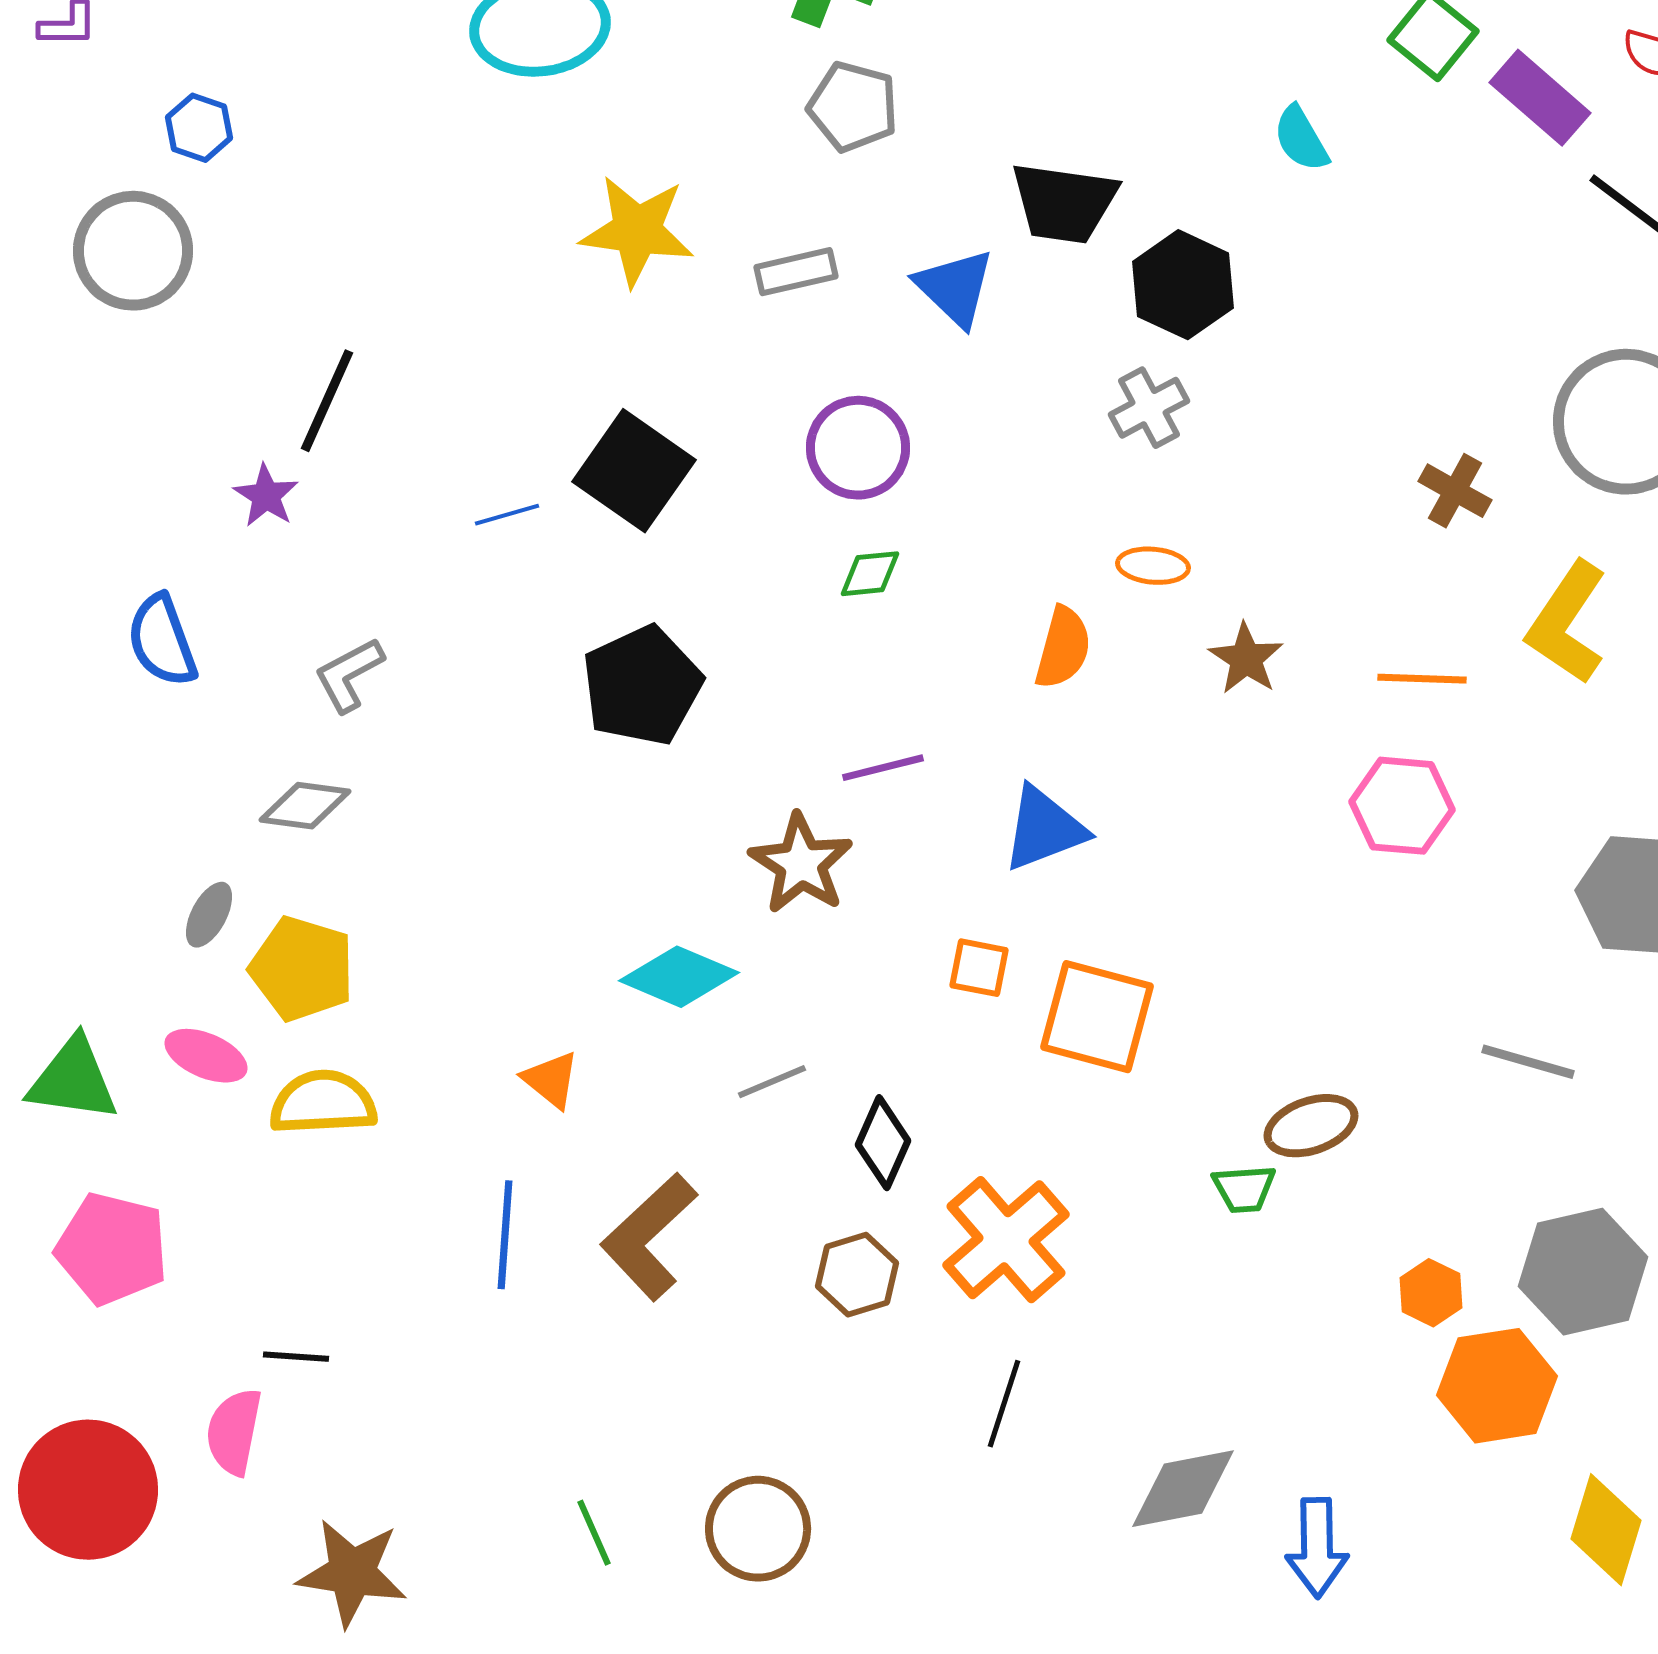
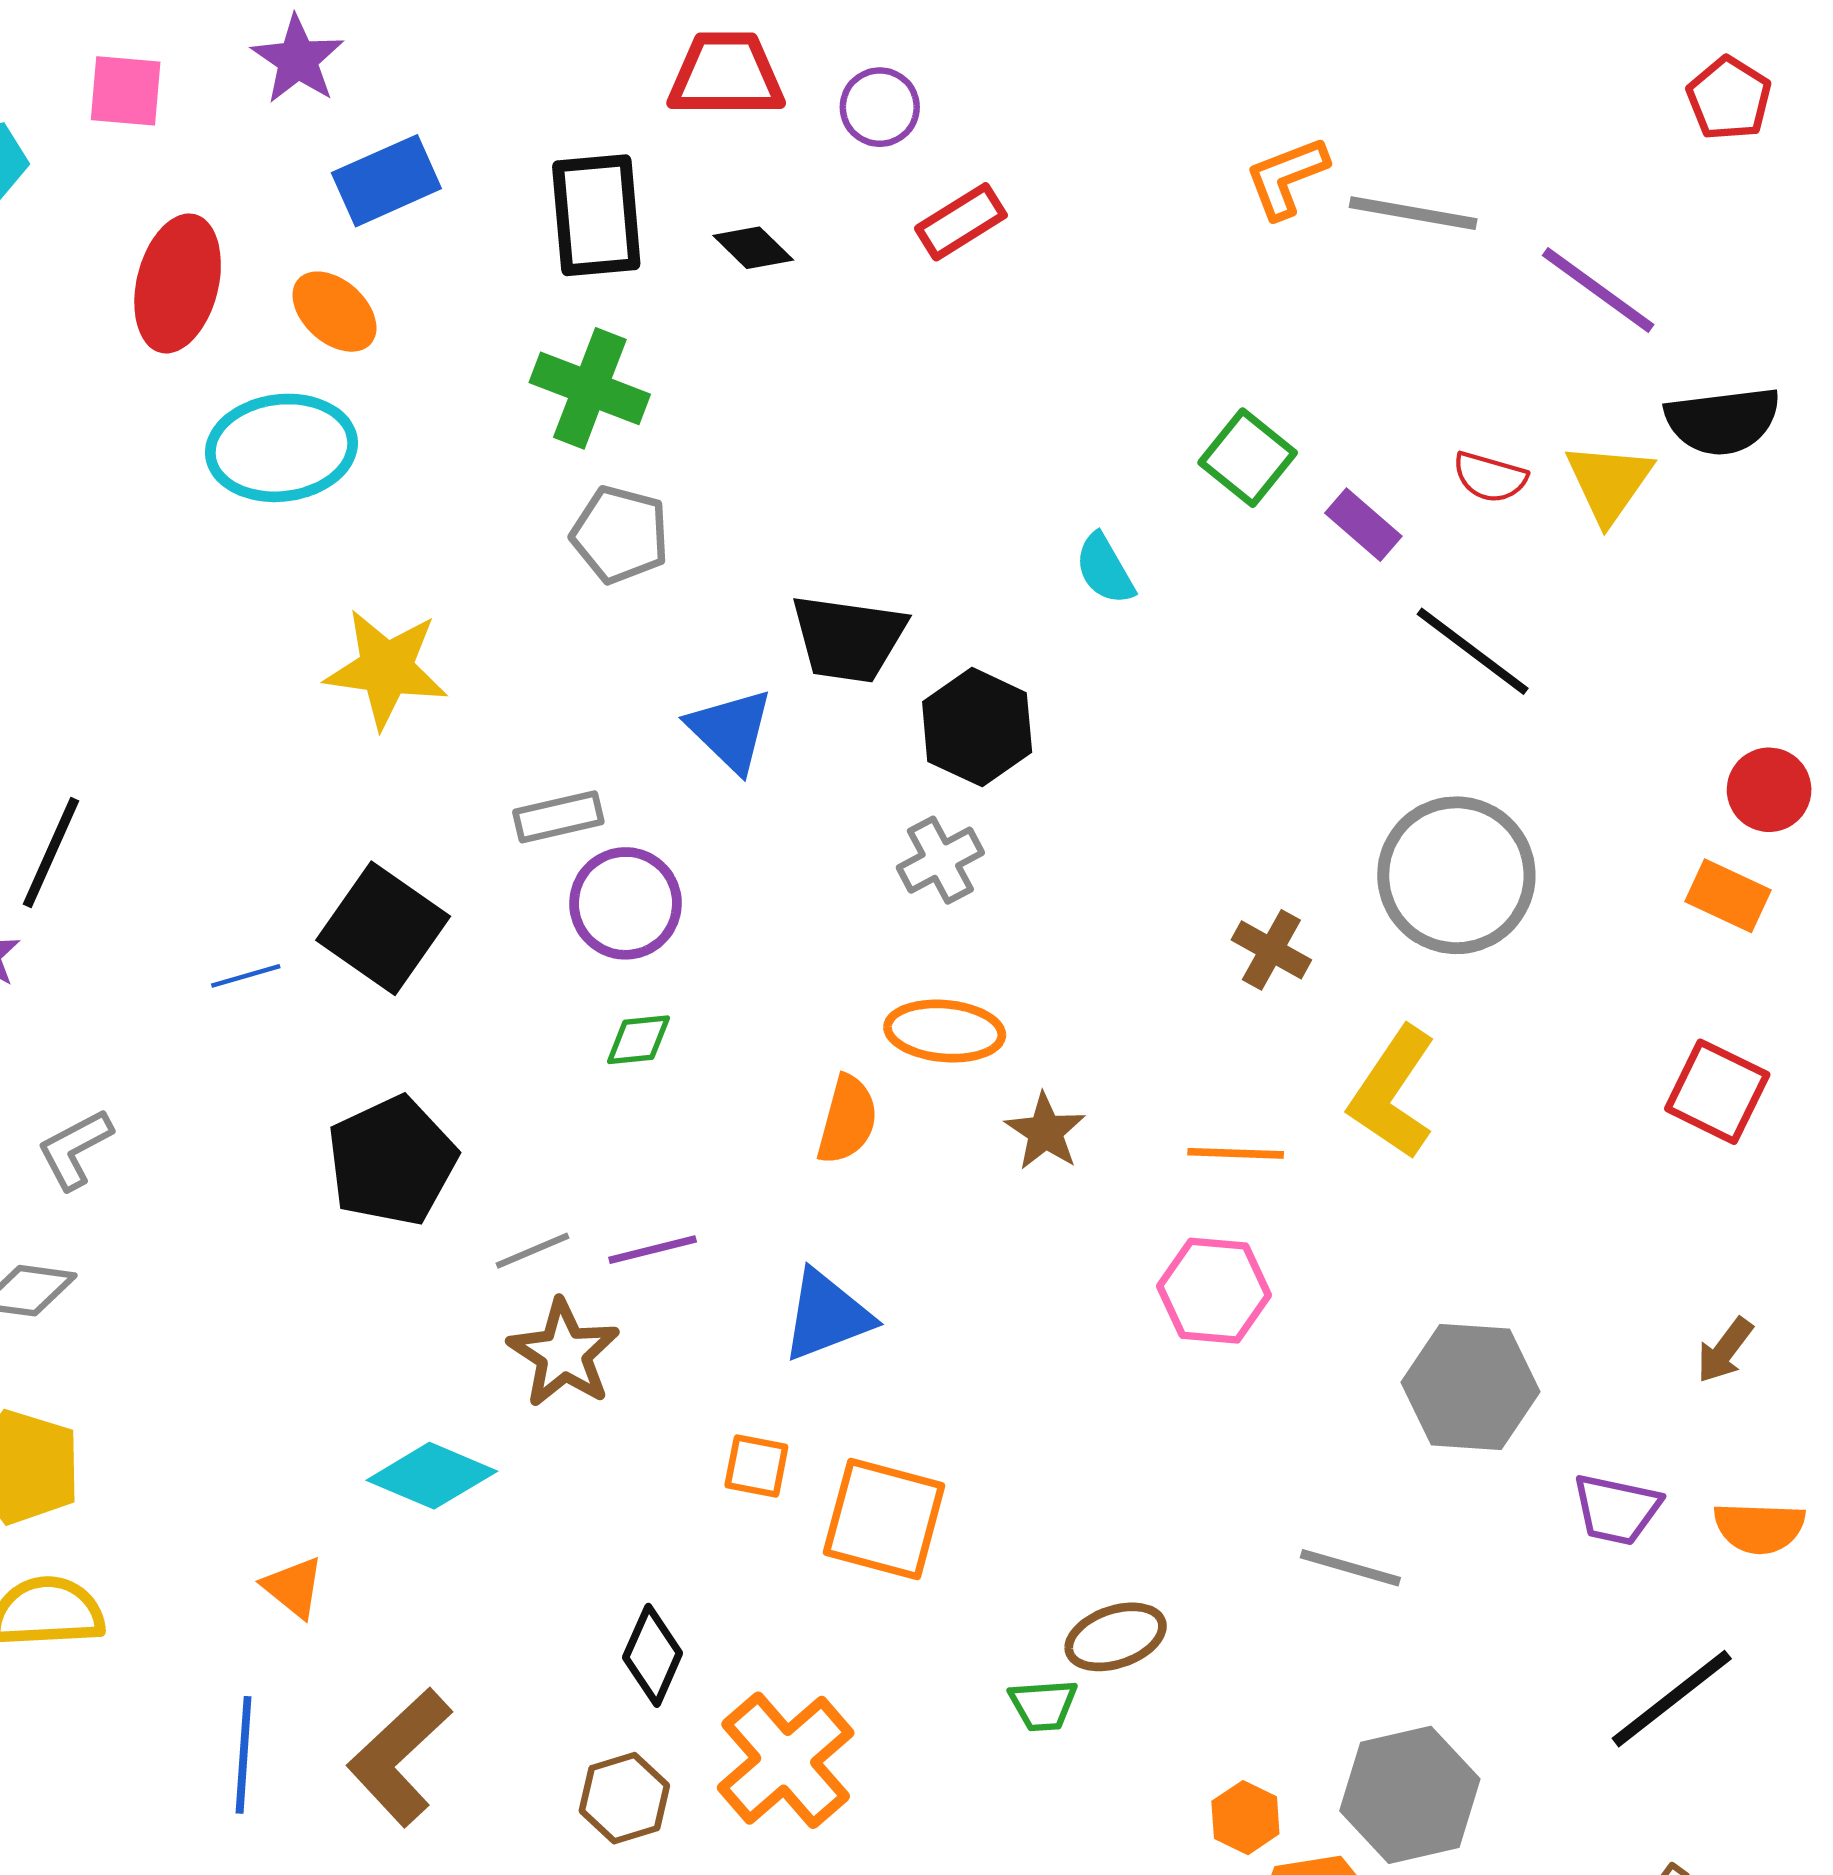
purple rectangle: (1540, 98) -> (1363, 525), size x0.7
gray rectangle: (796, 272) -> (558, 817), moved
orange ellipse: (1153, 566) -> (945, 1031), size x1.5
gray line: (772, 1082) -> (532, 1251), moved

